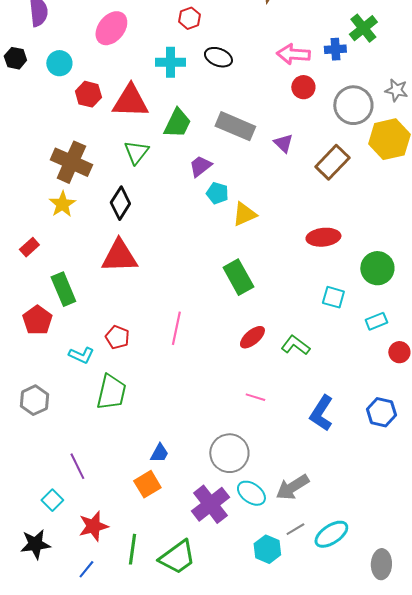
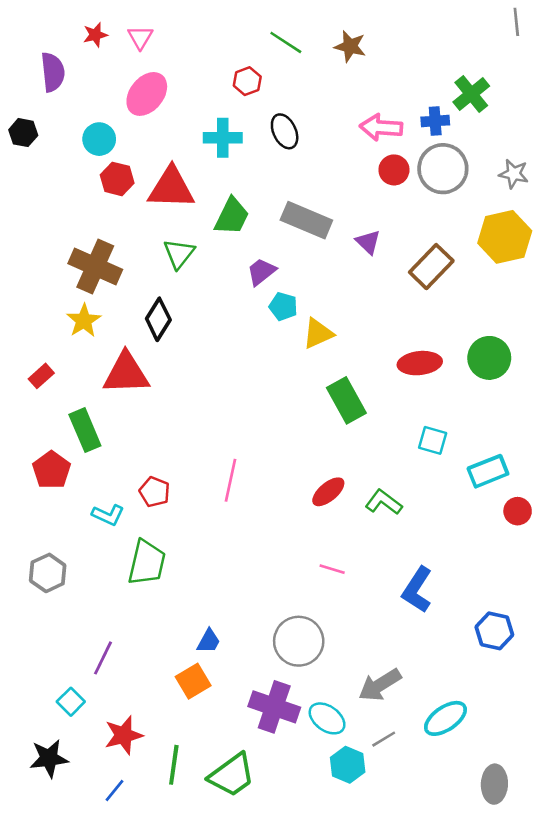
black ellipse: (218, 57) -> (285, 131), turned 44
cyan circle: (59, 63) -> (99, 139), moved
gray circle: (353, 105) -> (443, 169), moved
red triangle: (119, 256) -> (126, 373), moved
green circle: (377, 268) -> (489, 358), moved
green rectangle: (238, 277) -> (346, 400), moved
cyan rectangle: (376, 321) -> (488, 471), size x1.4
blue hexagon: (381, 412) -> (494, 631), moved
purple line: (77, 466) -> (103, 658), turned 52
cyan ellipse: (251, 493) -> (327, 718), moved
purple cross: (210, 504) -> (274, 707), turned -33
cyan ellipse: (331, 534) -> (445, 718), moved

